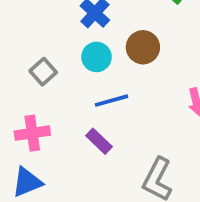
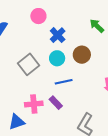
gray square: (43, 72) -> (29, 64), size x1.5
pink cross: (32, 133) -> (34, 104), moved

